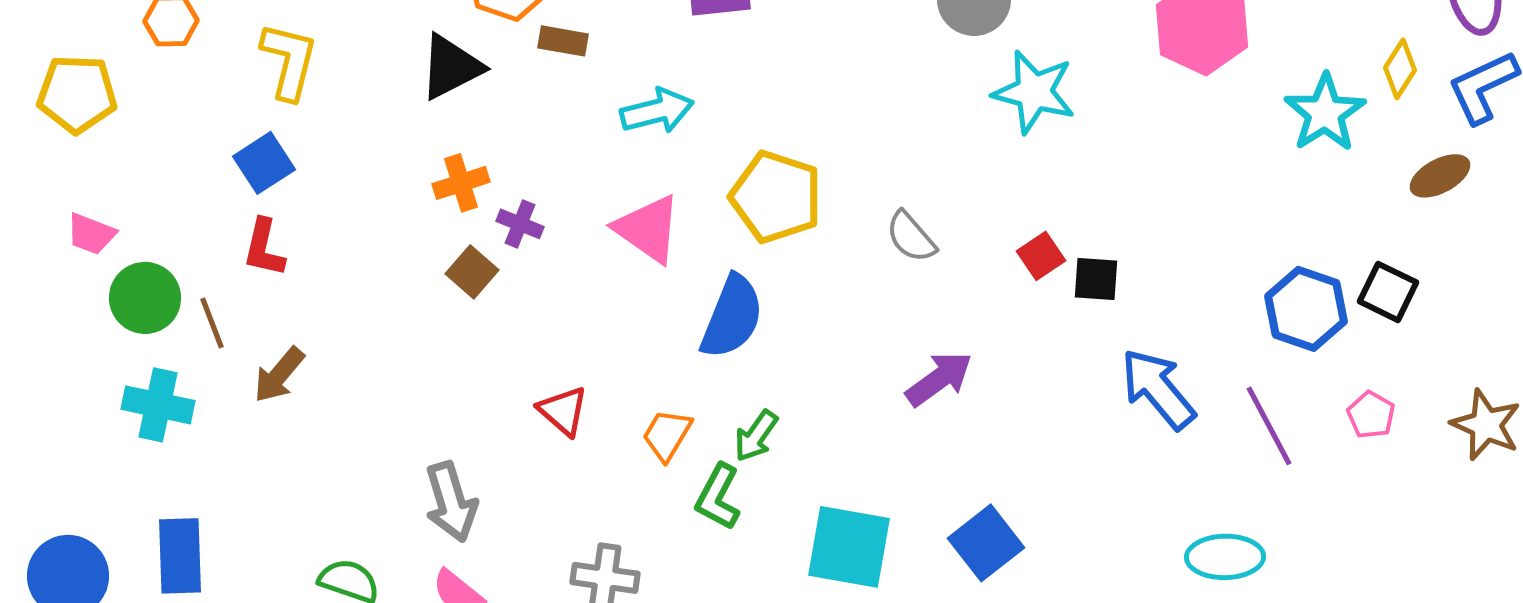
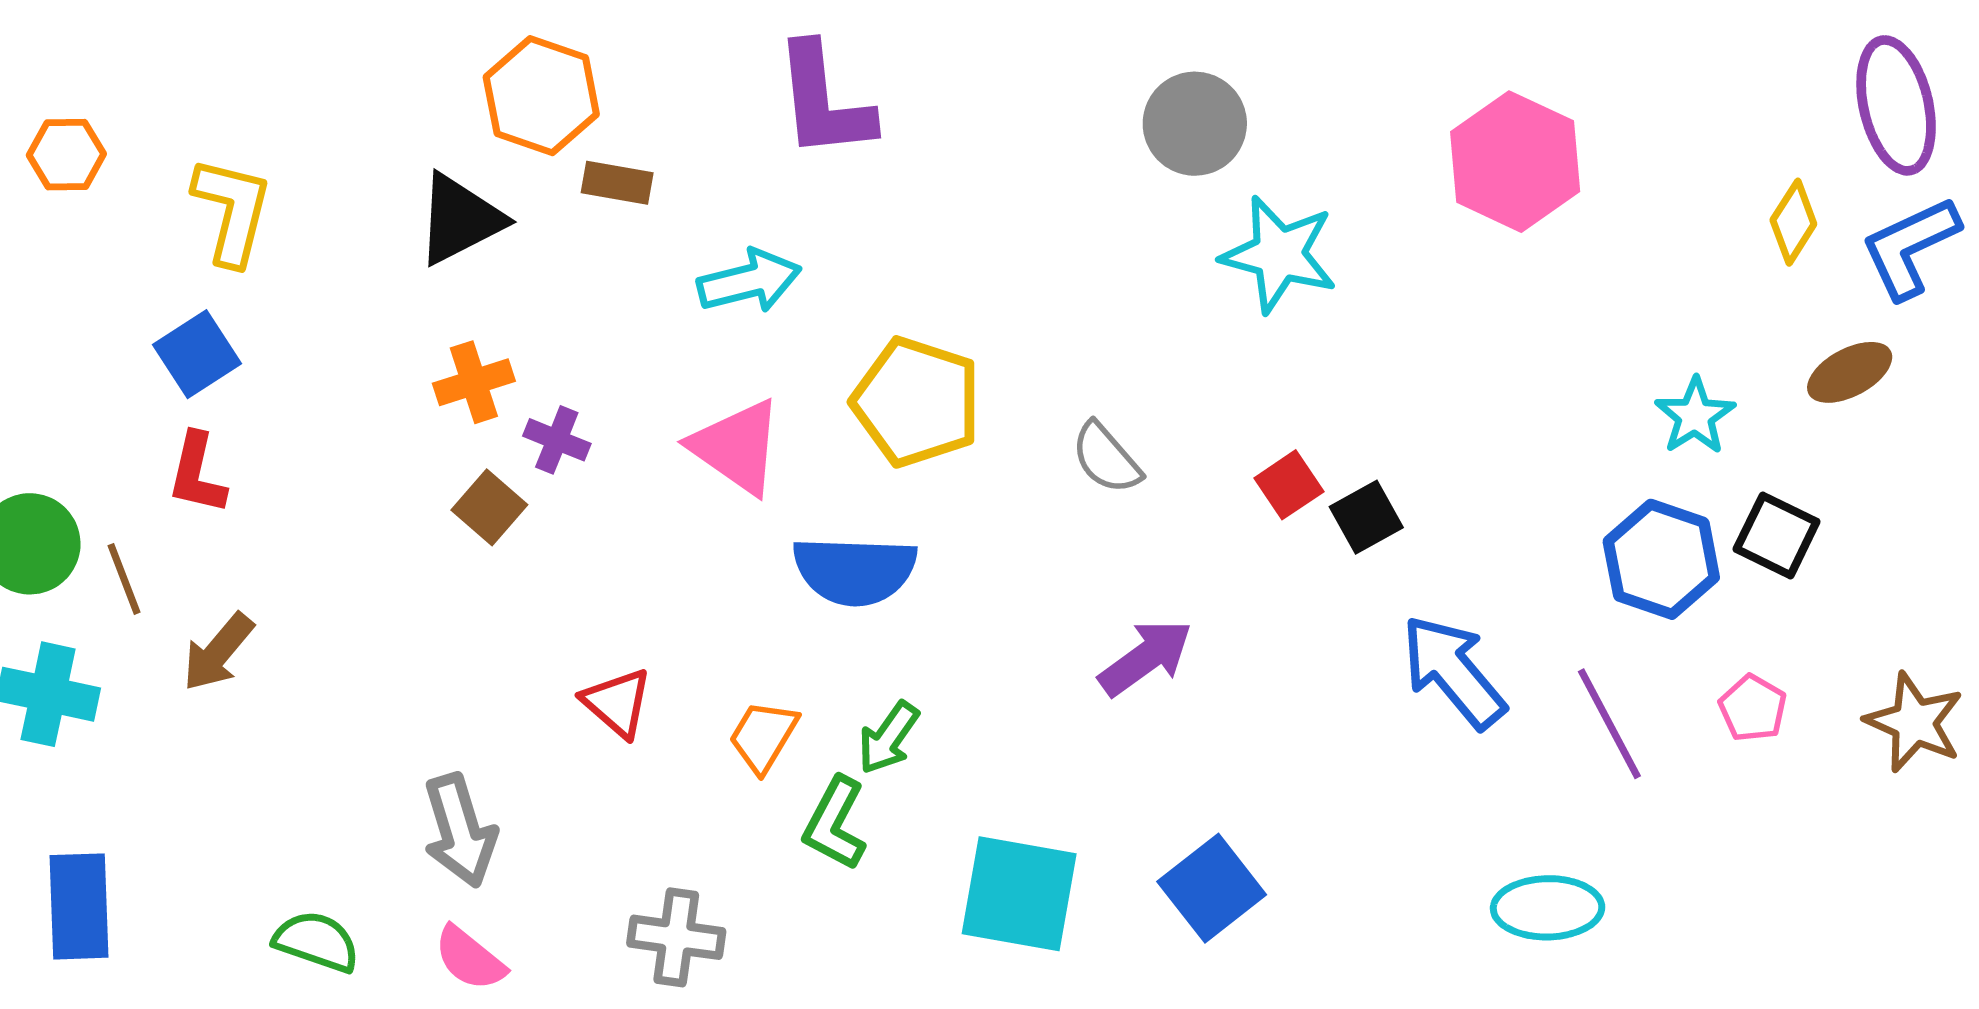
cyan star: (1325, 113) -> (1695, 416), moved, size x0.7
black square: (1096, 279) -> (1366, 517), turned -33
blue semicircle: (732, 317) -> (855, 571), turned 70

